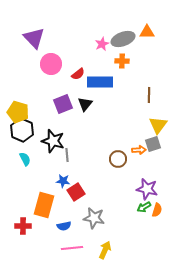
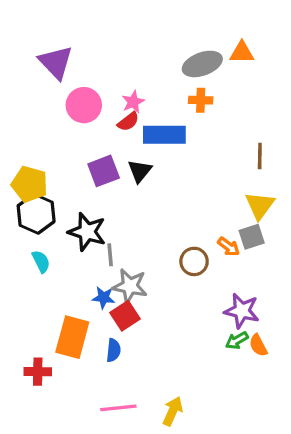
pink star: (102, 44) -> (133, 102), moved
brown line: (149, 95) -> (260, 156), moved
orange arrow: (139, 150) -> (229, 247), turned 40
orange semicircle: (157, 210) -> (258, 345), turned 136
gray star: (94, 218) -> (130, 286), moved
blue semicircle: (64, 226) -> (113, 350), moved, turned -72

